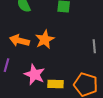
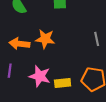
orange star: (45, 39) -> (45, 39), turned -30

